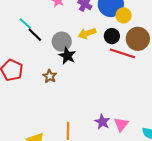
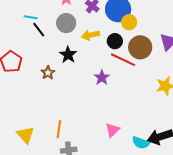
cyan line: (25, 23) -> (31, 17), turned -40
gray circle: (62, 42) -> (66, 23), moved
purple star: (102, 122) -> (102, 78), moved

